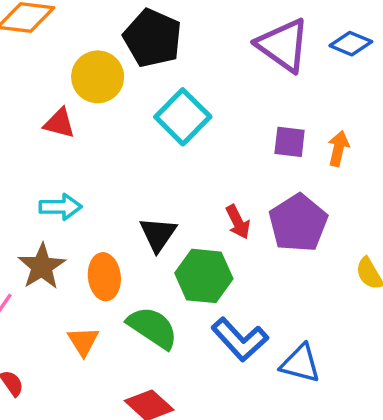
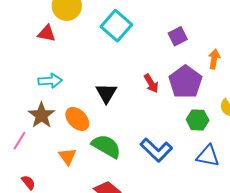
purple square: (290, 142) -> (178, 36), turned -30
orange arrow: (338, 148) -> (214, 59), moved
green hexagon: (204, 276) -> (198, 120), moved, size x0.7
orange ellipse: (104, 277) -> (77, 119), turned -35
blue triangle: (300, 364) -> (208, 156), moved

